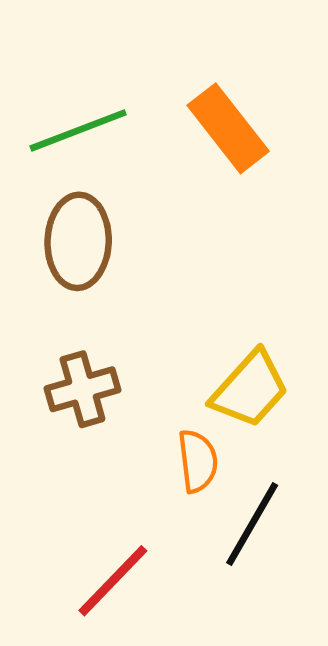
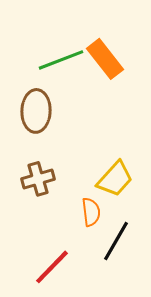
green line: (78, 130) -> (61, 60), moved

